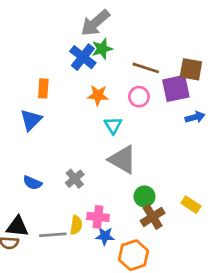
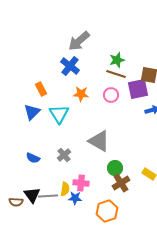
green star: (102, 49) -> (117, 60), moved
orange rectangle: (43, 88) -> (41, 89), turned -32
cyan triangle: (113, 125) -> (59, 114), moved, size x1.5
black triangle: (17, 226) -> (32, 195), moved, turned 48
blue star: (105, 236) -> (75, 198), moved

